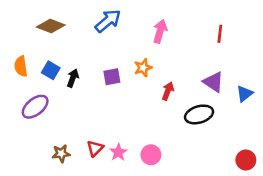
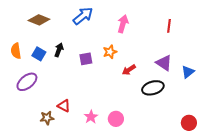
black arrow: (73, 78) -> (59, 50), moved
red arrow: (168, 91) -> (129, 70), turned -144
red triangle: (95, 148) -> (64, 106), moved, turned -48

